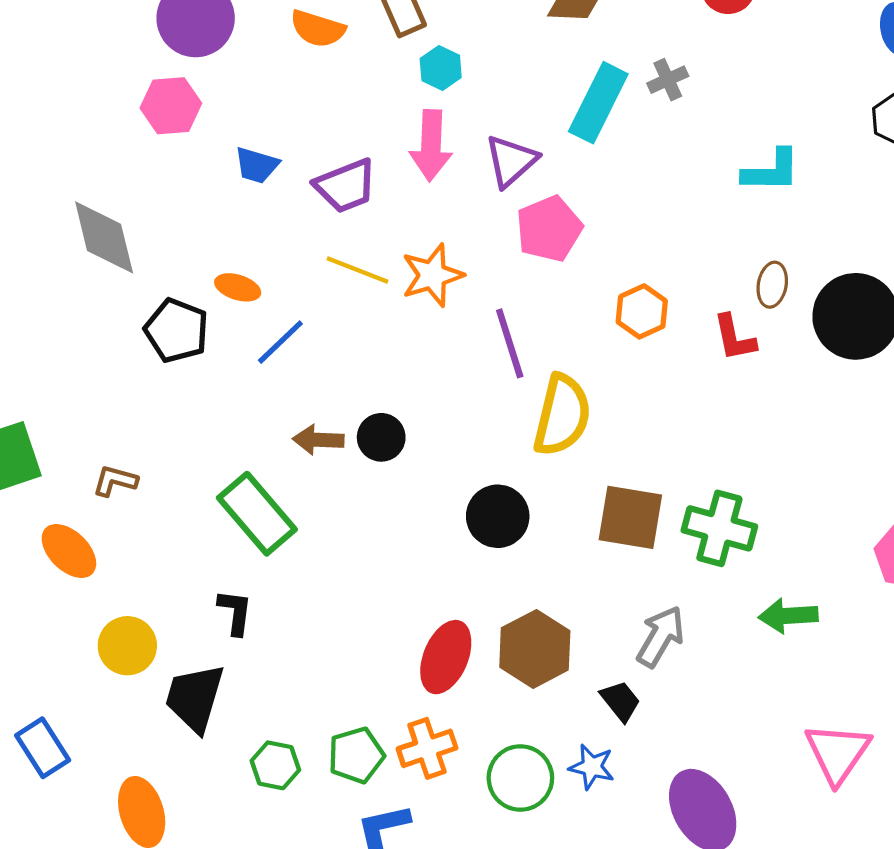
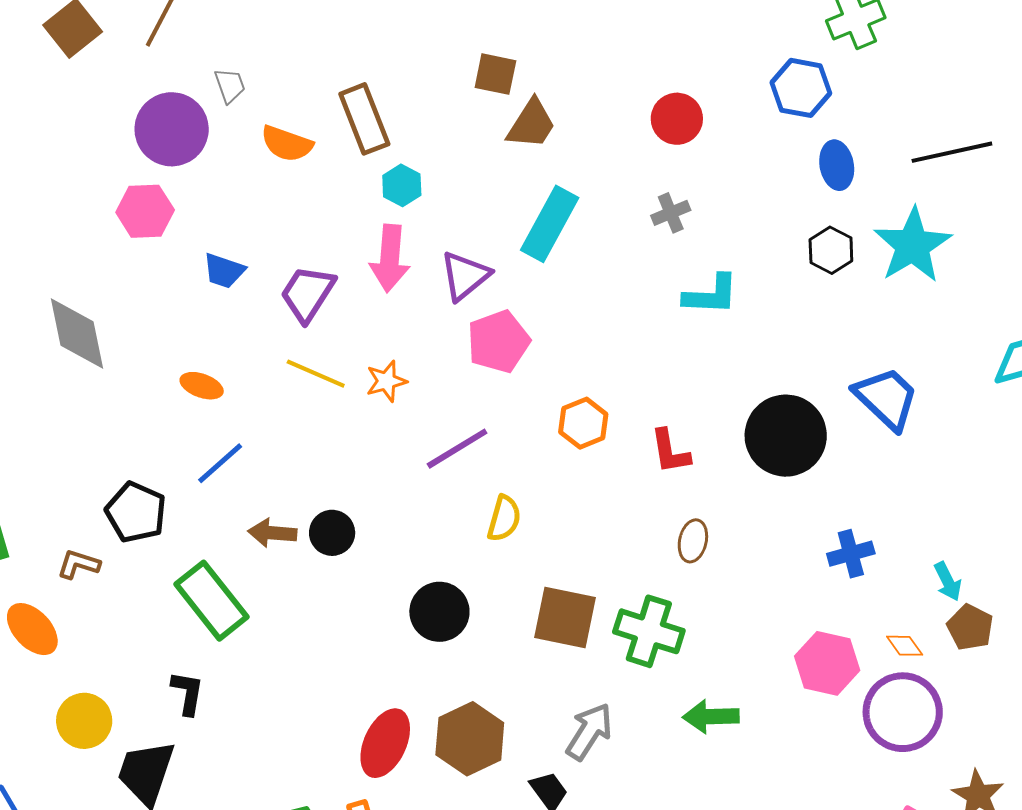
gray cross: (668, 80) -> (671, 213), moved
purple trapezoid: (346, 186) -> (308, 293), turned 142
orange star: (432, 275) -> (386, 381), size x0.7
brown ellipse: (772, 285) -> (693, 541), moved
black pentagon: (177, 330) -> (136, 512), moved
blue line: (280, 342) -> (220, 463), moved
purple line: (510, 343) -> (457, 449), turned 74
yellow semicircle: (562, 415) -> (504, 518), size x0.6

